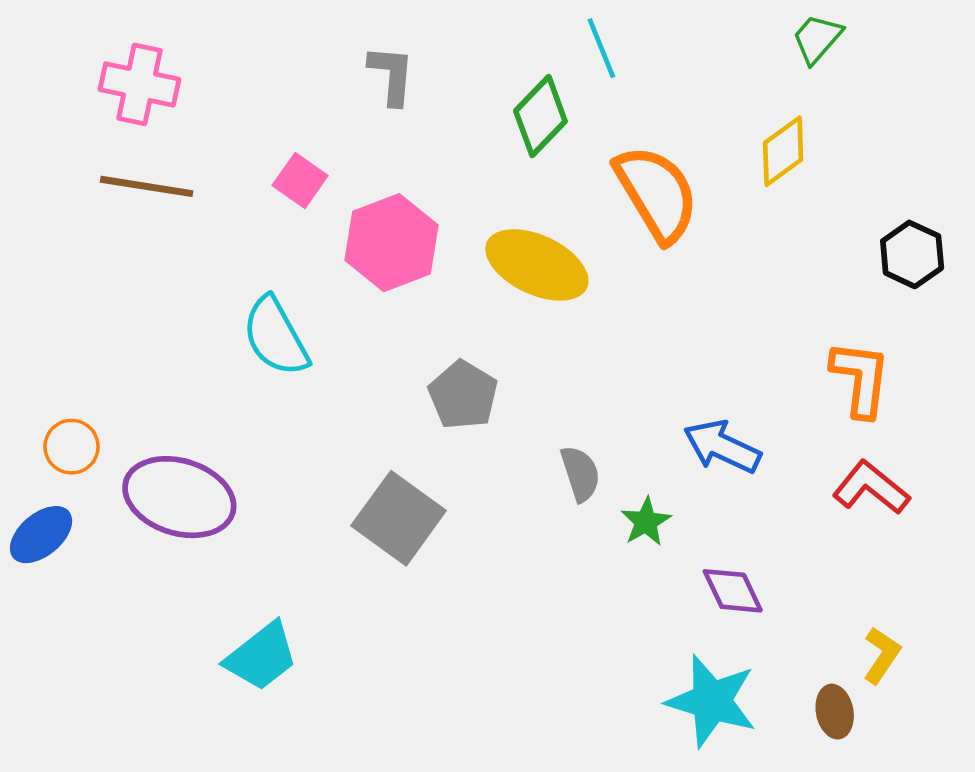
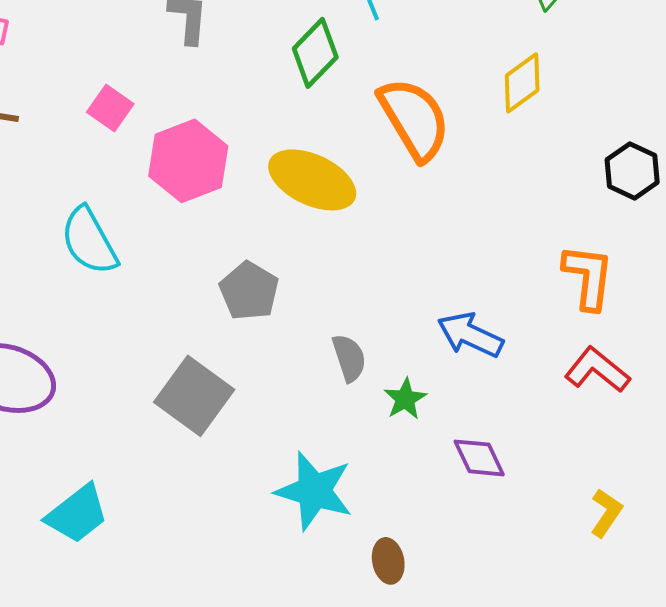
cyan star: (712, 701) -> (314, 491), moved
brown ellipse: (835, 712) -> (388, 561), moved

